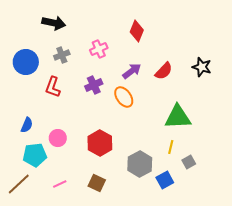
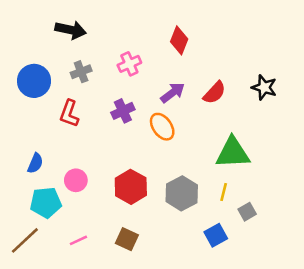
gray hexagon: (140, 164) -> (182, 193), moved

